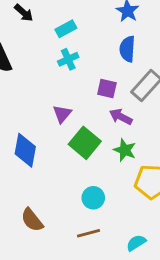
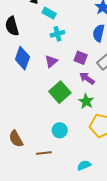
cyan rectangle: (66, 29) -> (49, 13), moved, turned 48
purple triangle: (62, 114) -> (51, 61), moved
blue diamond: (25, 150) -> (22, 58), moved
brown line: (89, 233) -> (44, 153), moved

